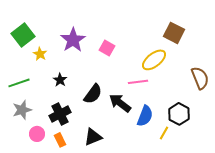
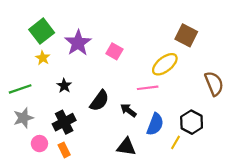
green square: (23, 35) -> (42, 31), moved
black arrow: (120, 103) -> (128, 110), size x0.7
black triangle: (93, 137) -> (126, 147), moved, turned 30

